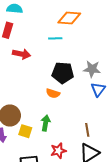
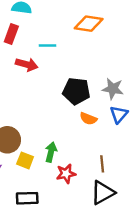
cyan line: (55, 38) -> (48, 45), moved
orange semicircle: (53, 93) -> (88, 119), moved
red star: (58, 151) -> (66, 174), moved

